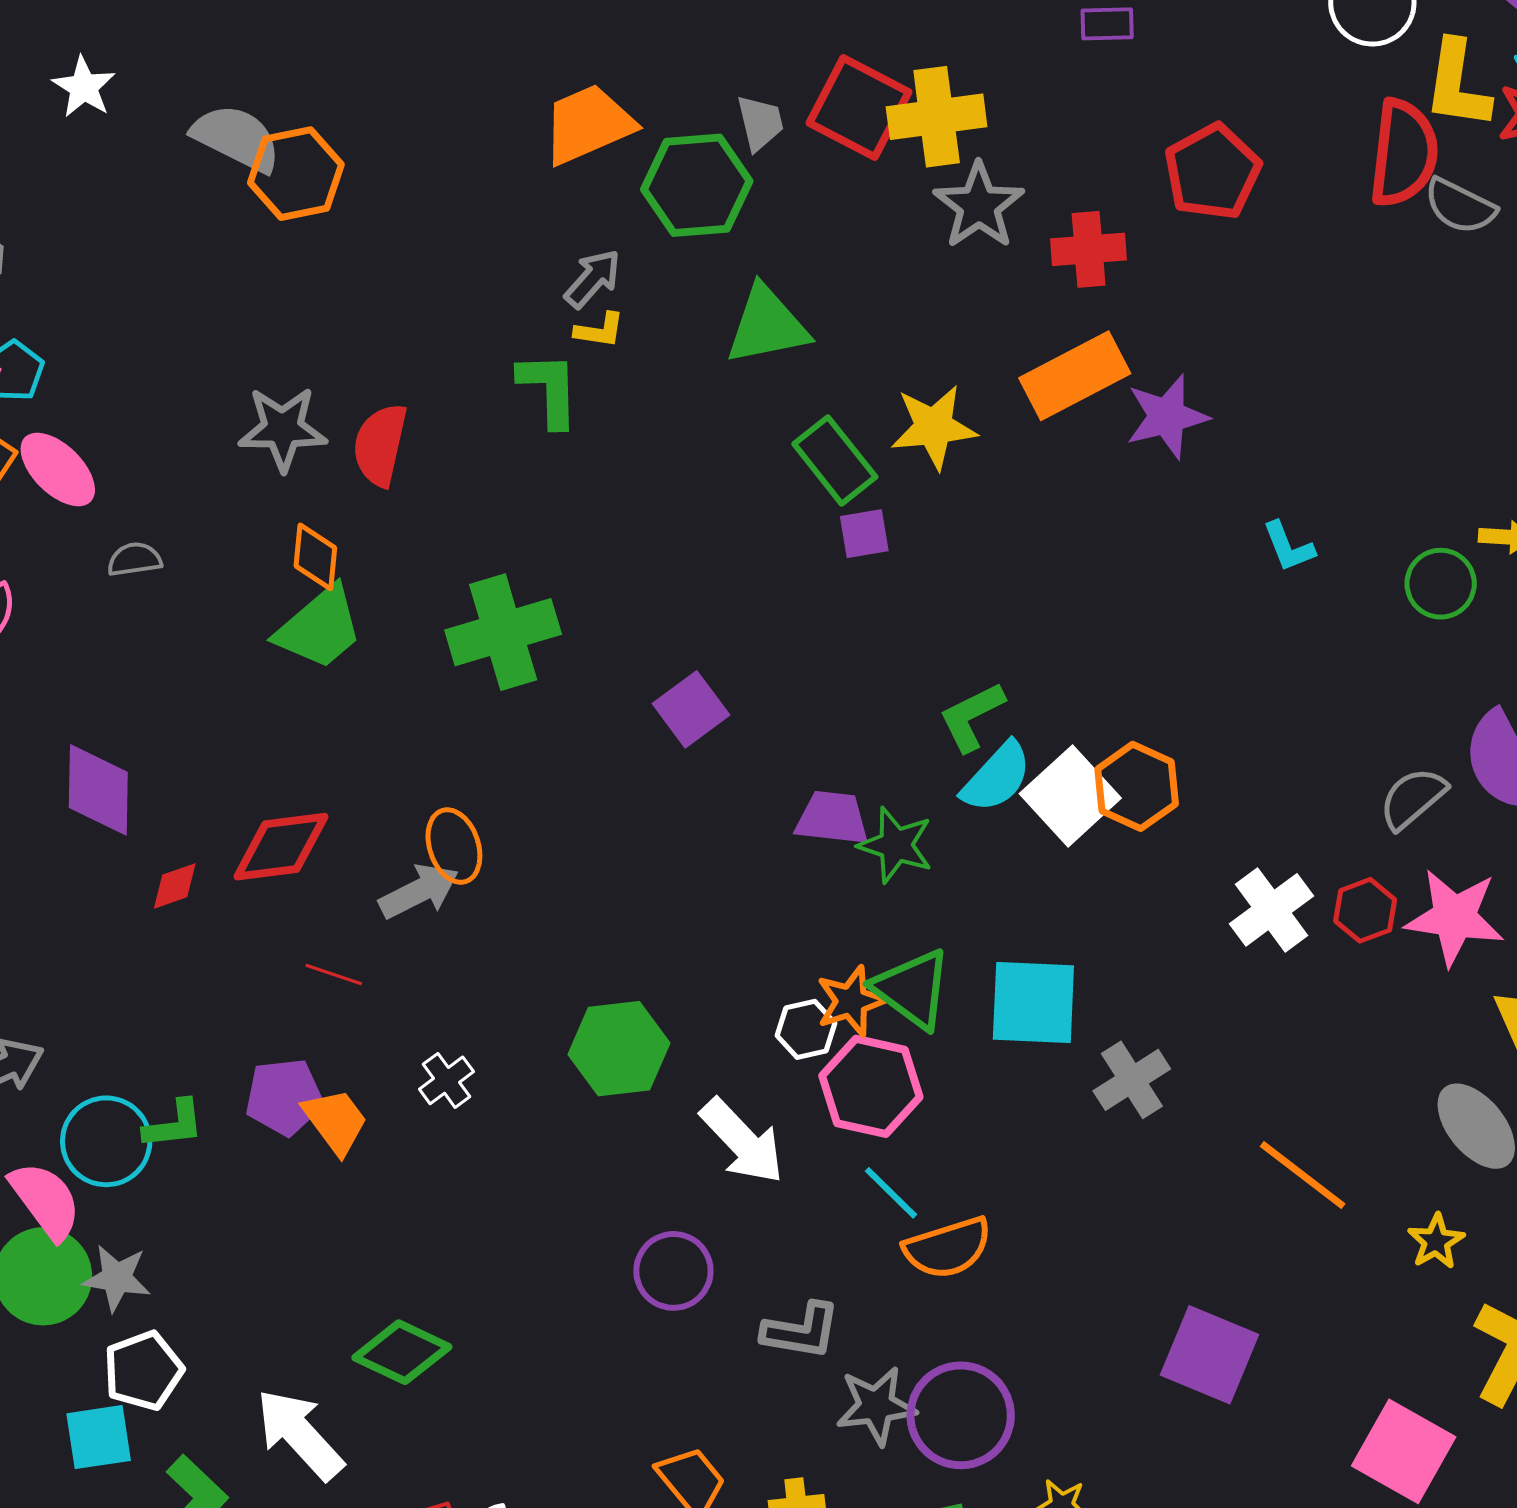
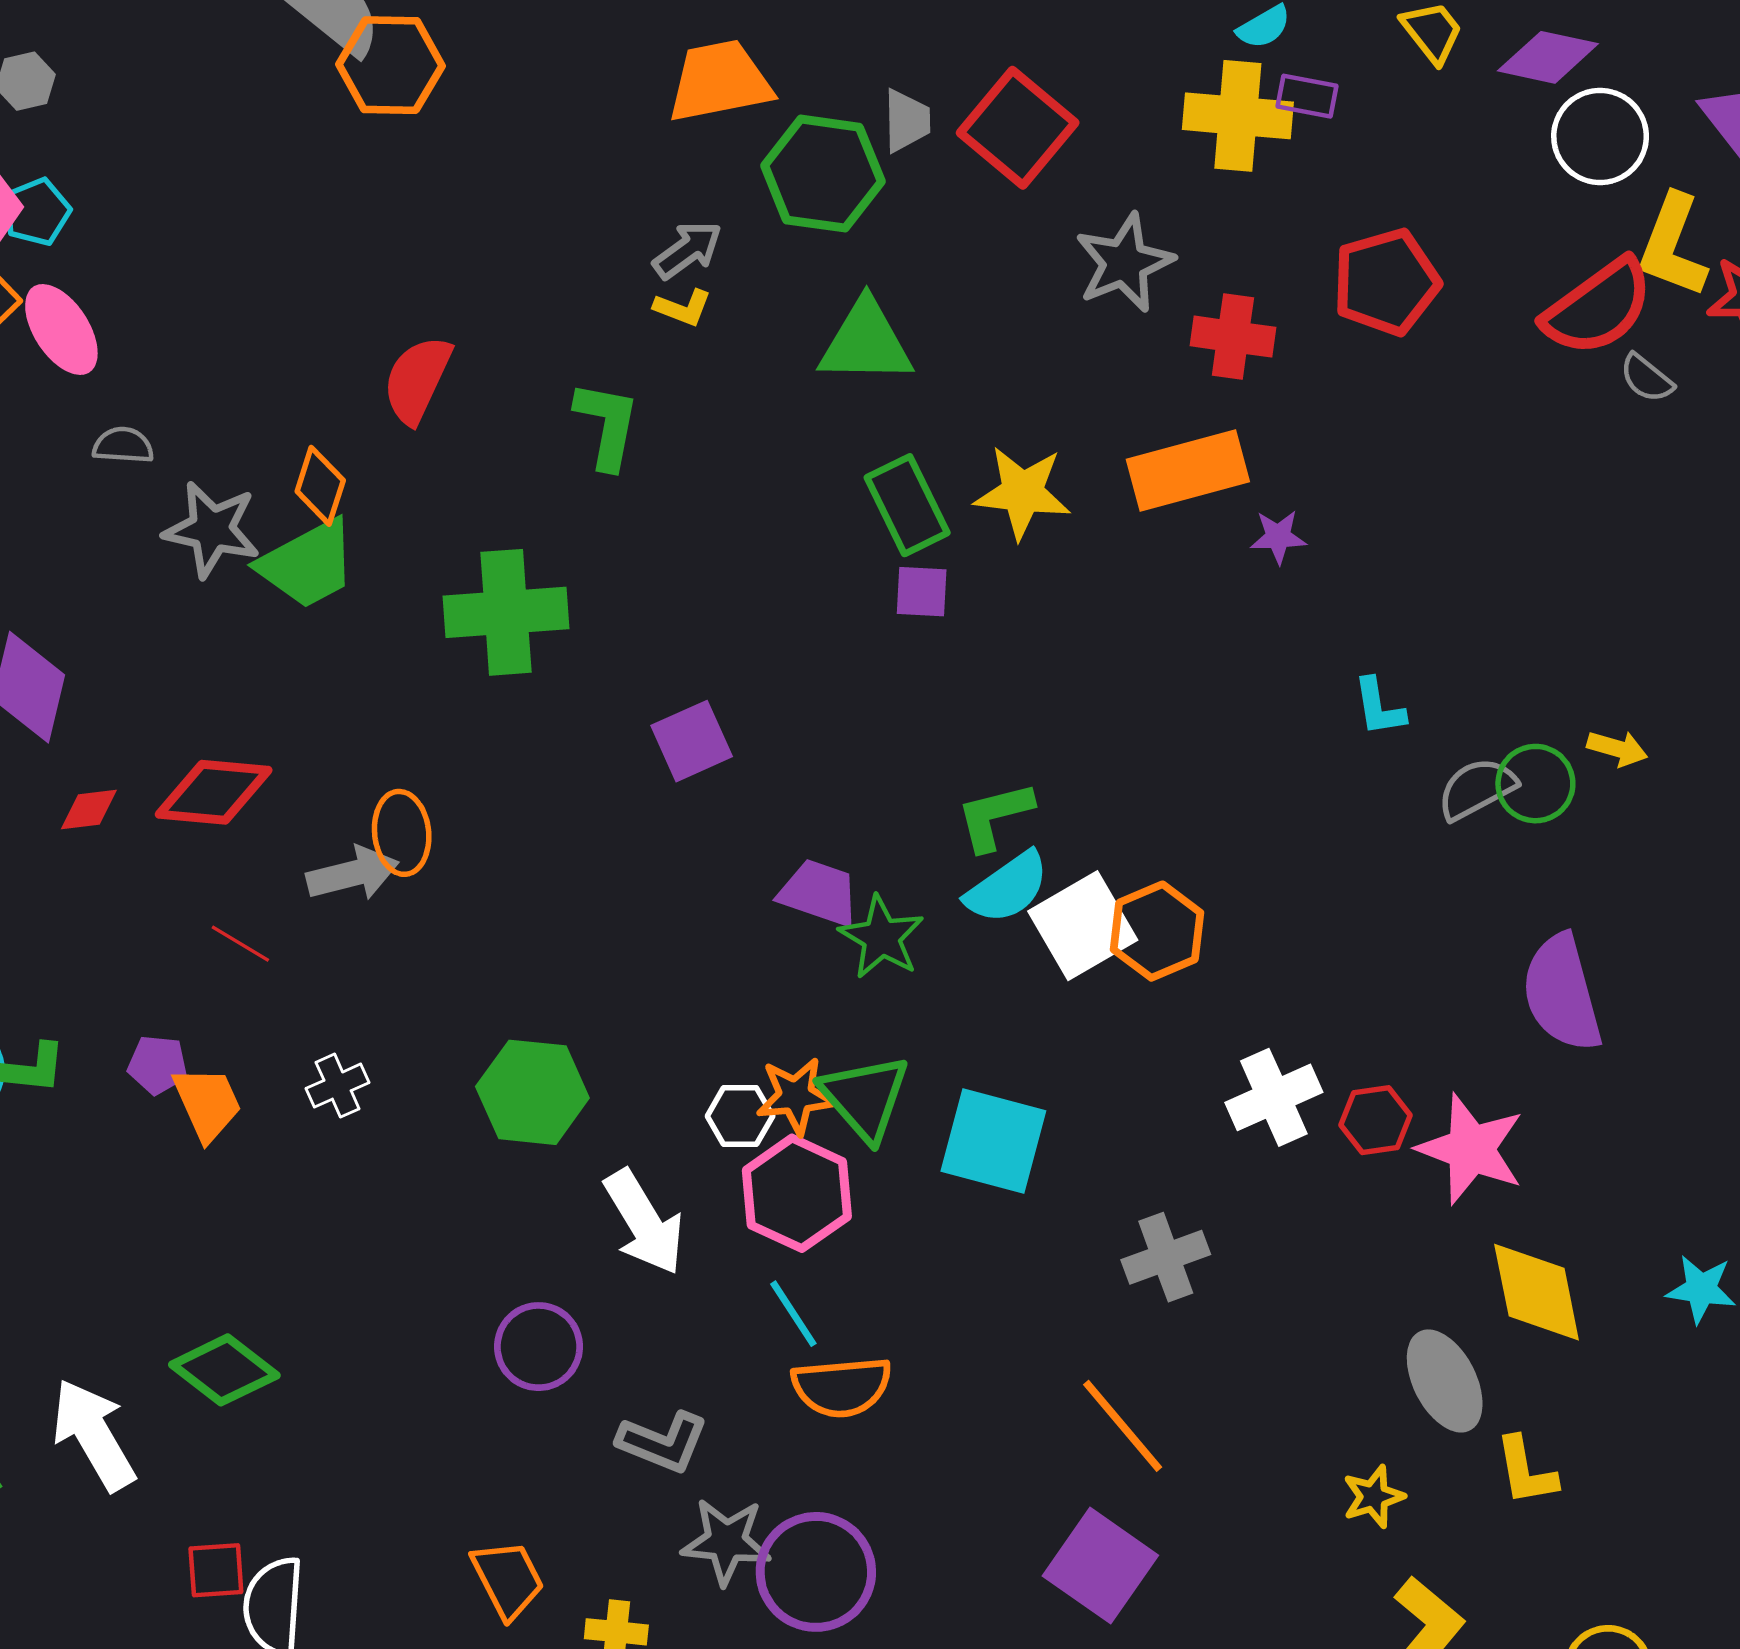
yellow cross: (937, 117) -> (1238, 116), moved
red semicircle: (1404, 153) -> (1598, 307), turned 35
gray semicircle: (1460, 206) -> (1647, 378), size x0.7
green L-shape: (549, 389) -> (607, 425), moved
purple star: (1167, 417) -> (1278, 537), size x0.6
gray star: (283, 429) -> (212, 529), moved
gray semicircle: (1413, 798) -> (1477, 789), moved
gray cross: (1132, 1080) -> (1166, 1257), moved
purple pentagon: (284, 1097) -> (158, 1065), size x0.7
orange line: (1303, 1175) -> (1123, 1426), moved

